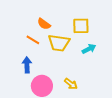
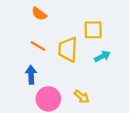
orange semicircle: (44, 24) -> (39, 14), moved
yellow trapezoid: (59, 43) -> (68, 49), turned 85

